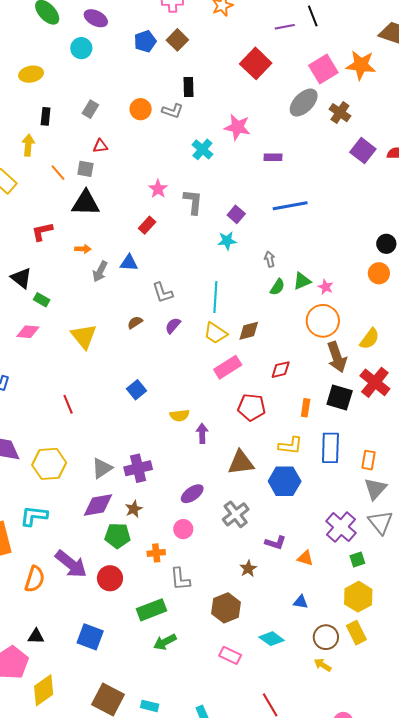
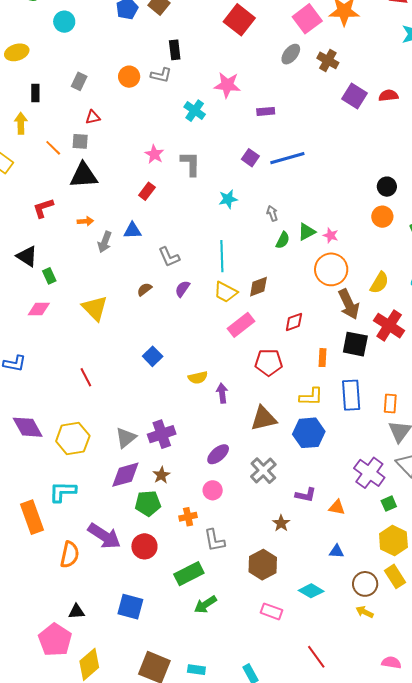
gray ellipse: (304, 103) -> (291, 54), size x0.7
purple square: (236, 214) -> (250, 158), moved
green rectangle: (42, 300) -> (49, 276), turned 42

